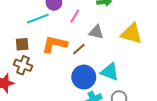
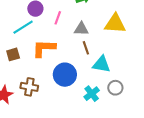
brown line: (79, 49) -> (86, 48), moved, turned -56
brown cross: (23, 65) -> (29, 87), moved
blue circle: (84, 77) -> (65, 75), moved

